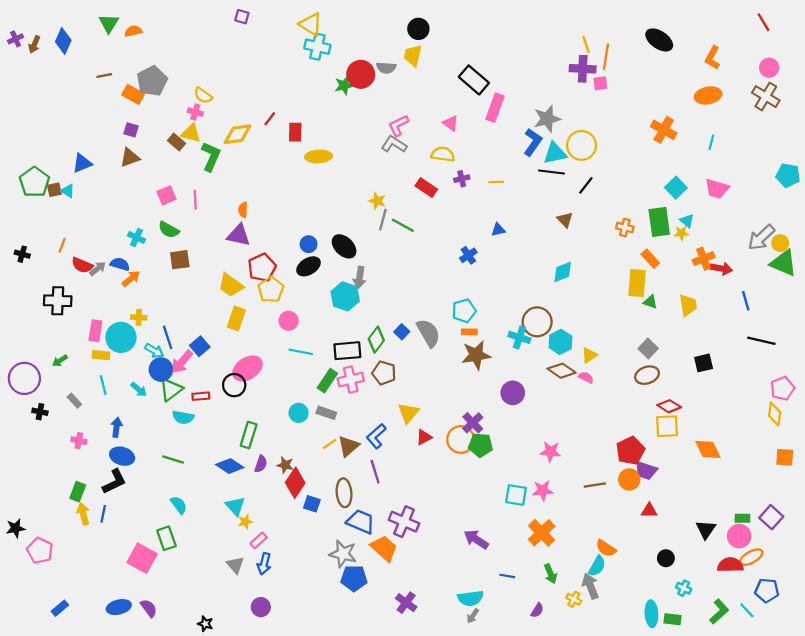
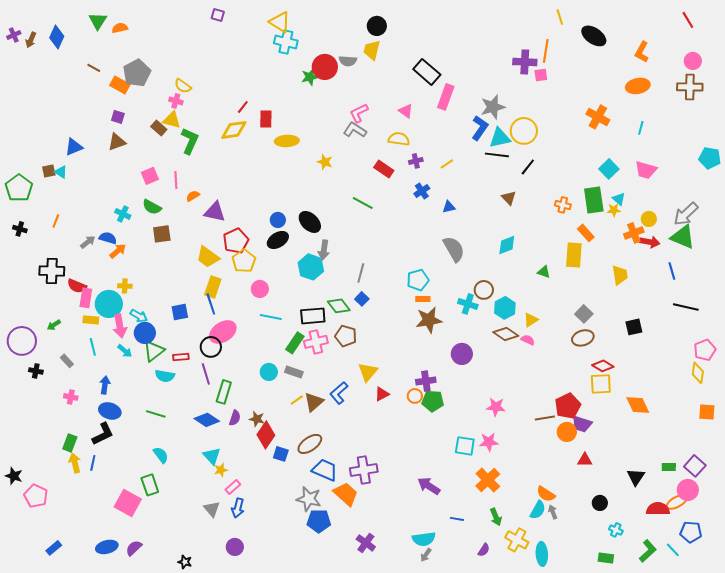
yellow line: (586, 44) -> (560, 17), moved
brown line: (104, 75) -> (94, 68), turned 40
brown cross: (766, 97) -> (690, 87), turned -30
yellow diamond: (237, 134) -> (234, 130), moved
green pentagon: (34, 182) -> (19, 188), moved
yellow line: (496, 182) -> (447, 164), turned -32
yellow star: (377, 201) -> (325, 162), moved
orange semicircle: (243, 210) -> (193, 196), moved, turned 56
gray line: (383, 220) -> (361, 273), moved
yellow circle: (780, 243) -> (649, 219), moved
blue cross: (468, 255) -> (422, 191), moved
green triangle: (784, 263) -> (683, 237), moved
red semicircle: (82, 265) -> (77, 286), moved
green triangle: (650, 302) -> (544, 272), moved
brown circle: (537, 322) -> (484, 290), size x0.7
gray semicircle: (428, 333) -> (454, 249), moved
blue line: (168, 337) -> (211, 304), moved
green diamond: (376, 340) -> (339, 306), turned -75
blue square: (200, 346) -> (180, 312), turned 30
pink arrow: (182, 362) -> (120, 326), moved, turned -50
purple cross: (473, 423) -> (426, 381), turned 36
orange circle: (461, 439) -> (415, 396), size x0.6
purple line: (375, 472) -> (206, 374), moved
brown line: (595, 485) -> (545, 418), moved
brown ellipse: (344, 493) -> (310, 444), turned 60
purple cross: (404, 522) -> (364, 470), turned -32
black star: (16, 528) -> (14, 476), turned 30
pink circle: (739, 536) -> (688, 490), moved
gray arrow: (590, 586) -> (553, 512), moved, size x0.6
yellow cross: (574, 599) -> (517, 540), size x1.6
purple semicircle: (149, 608) -> (134, 548), turned -96
cyan ellipse: (651, 614) -> (542, 554), moved

